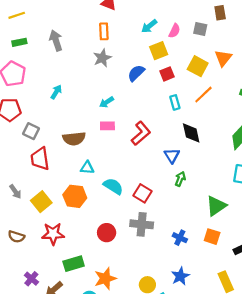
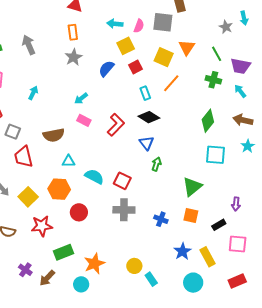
cyan arrow: (149, 26) -> (115, 24), turned 49
gray square: (200, 29) -> (163, 22), size x1.5
pink rectangle: (107, 126) -> (84, 120), turned 32
black diamond: (191, 133) -> (149, 117), moved, turned -40
red circle: (107, 233) -> (79, 212), moved
blue star: (180, 276) -> (183, 251), moved

